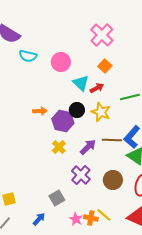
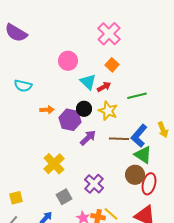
cyan semicircle: (28, 56) -> (23, 86), moved
yellow cross: (59, 147) -> (54, 164), moved, size x1.5
purple arrow: (88, 147) -> (88, 138), moved
purple cross: (81, 175) -> (94, 184), moved
brown circle: (113, 180) -> (135, 175), moved

